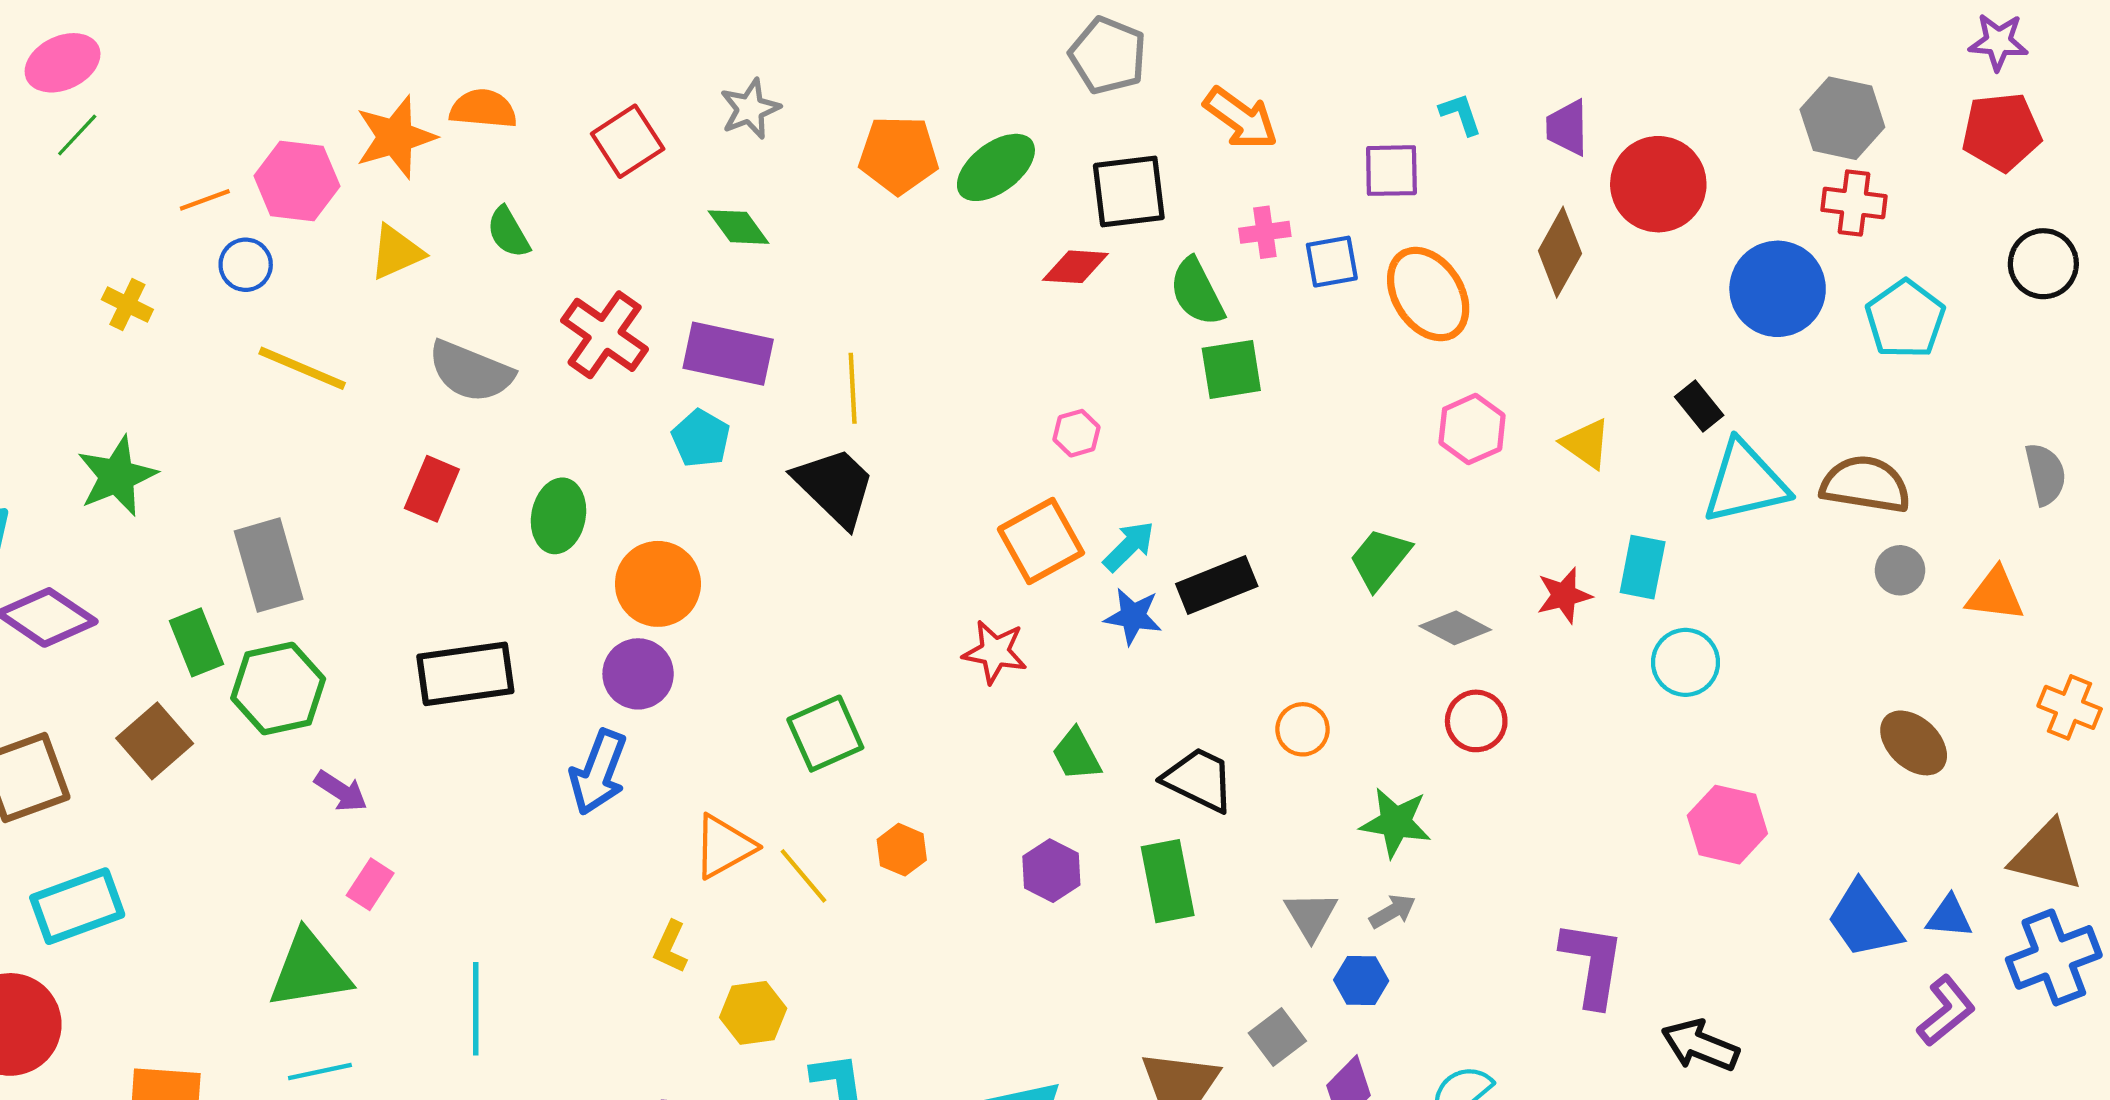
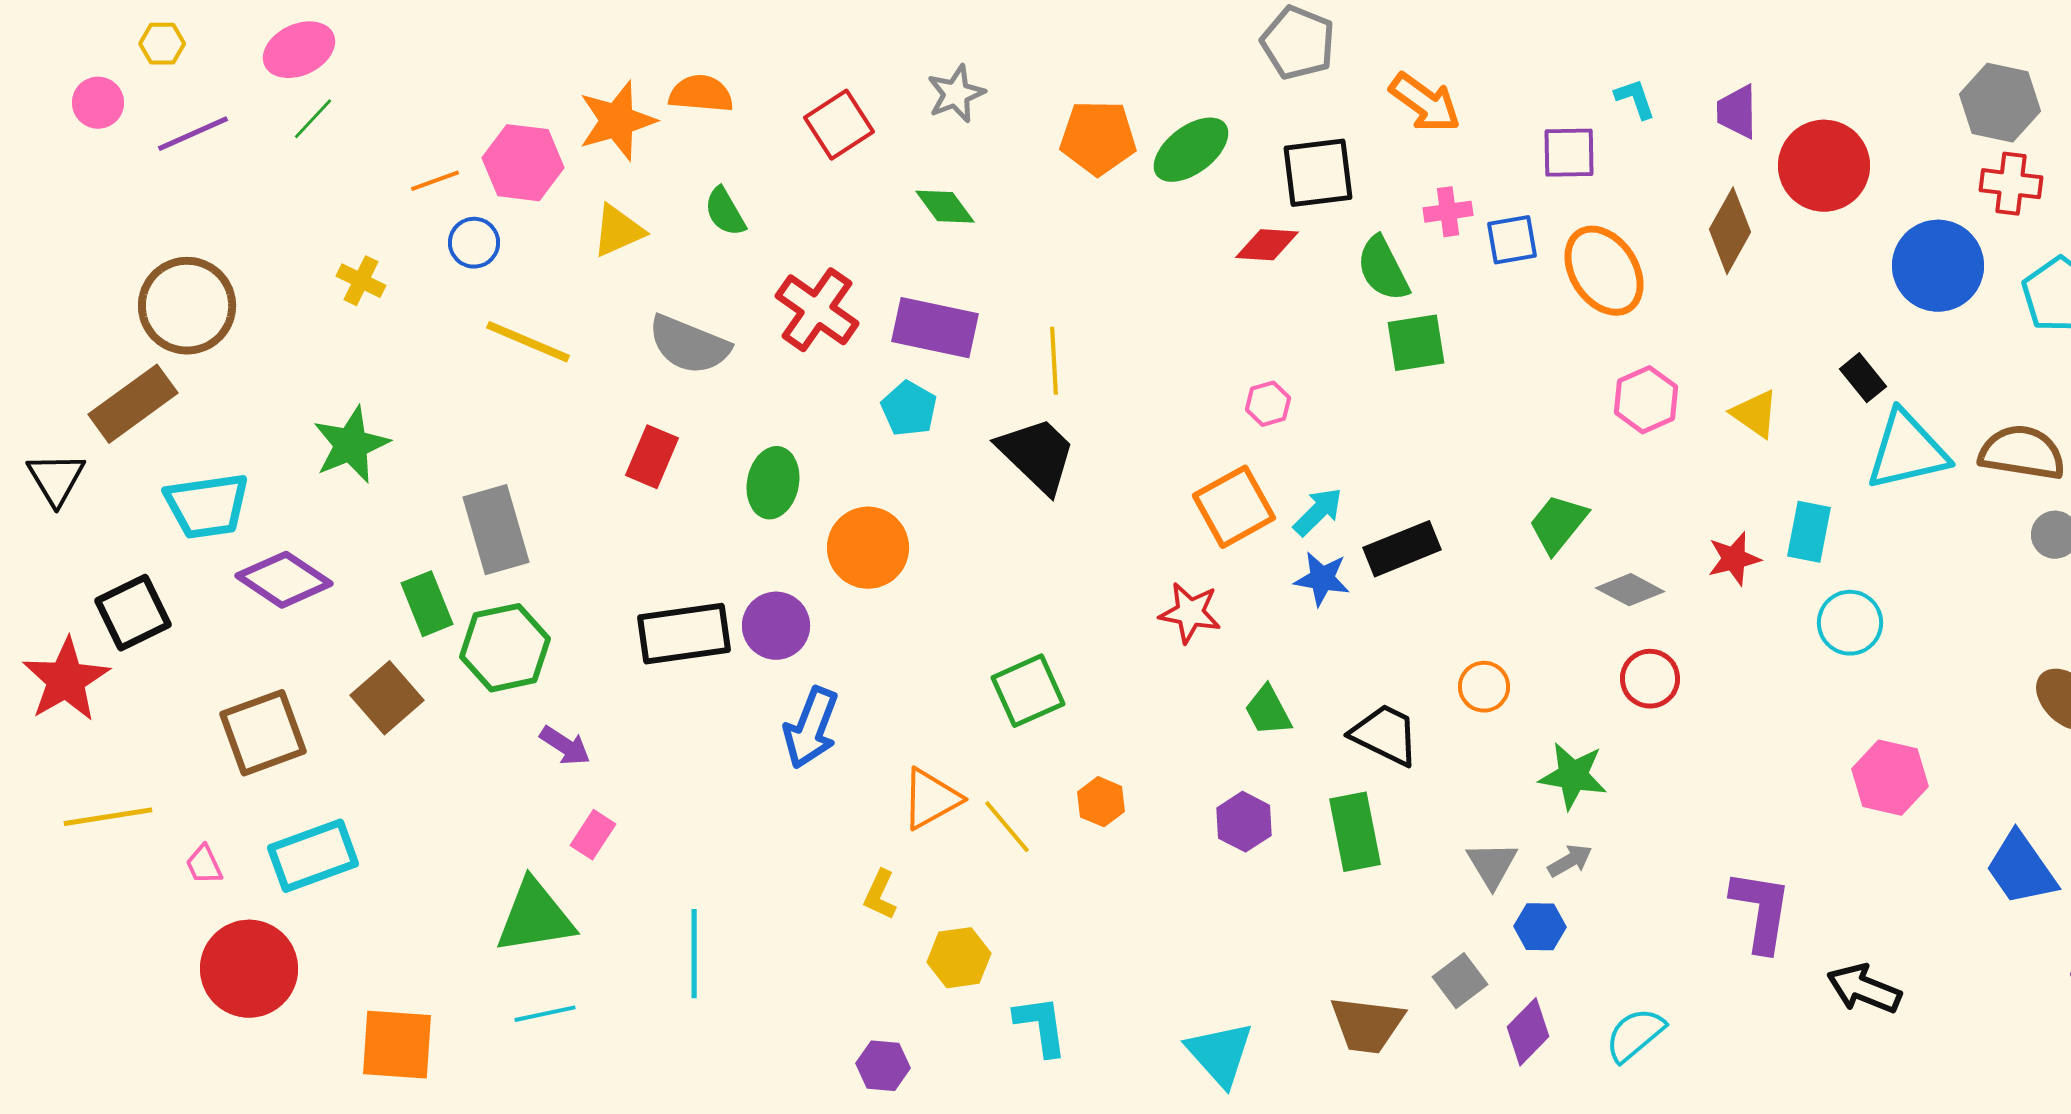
purple circle: (638, 674) -> (776, 626), moved

